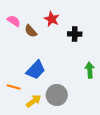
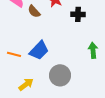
orange line: (14, 87) -> (14, 54), moved
yellow arrow: (34, 101) -> (26, 84), moved

